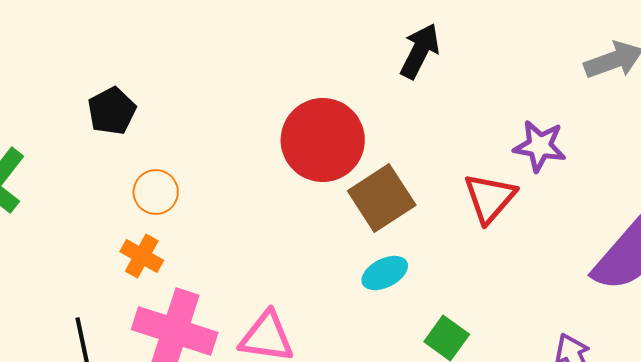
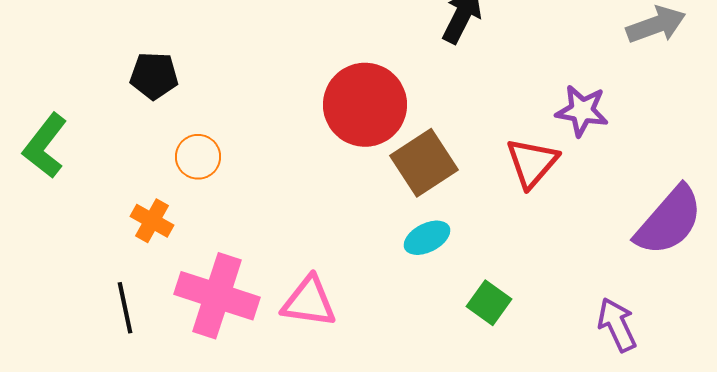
black pentagon: (112, 111) -> (154, 76), turned 30
orange cross: (142, 256) -> (152, 221), moved

